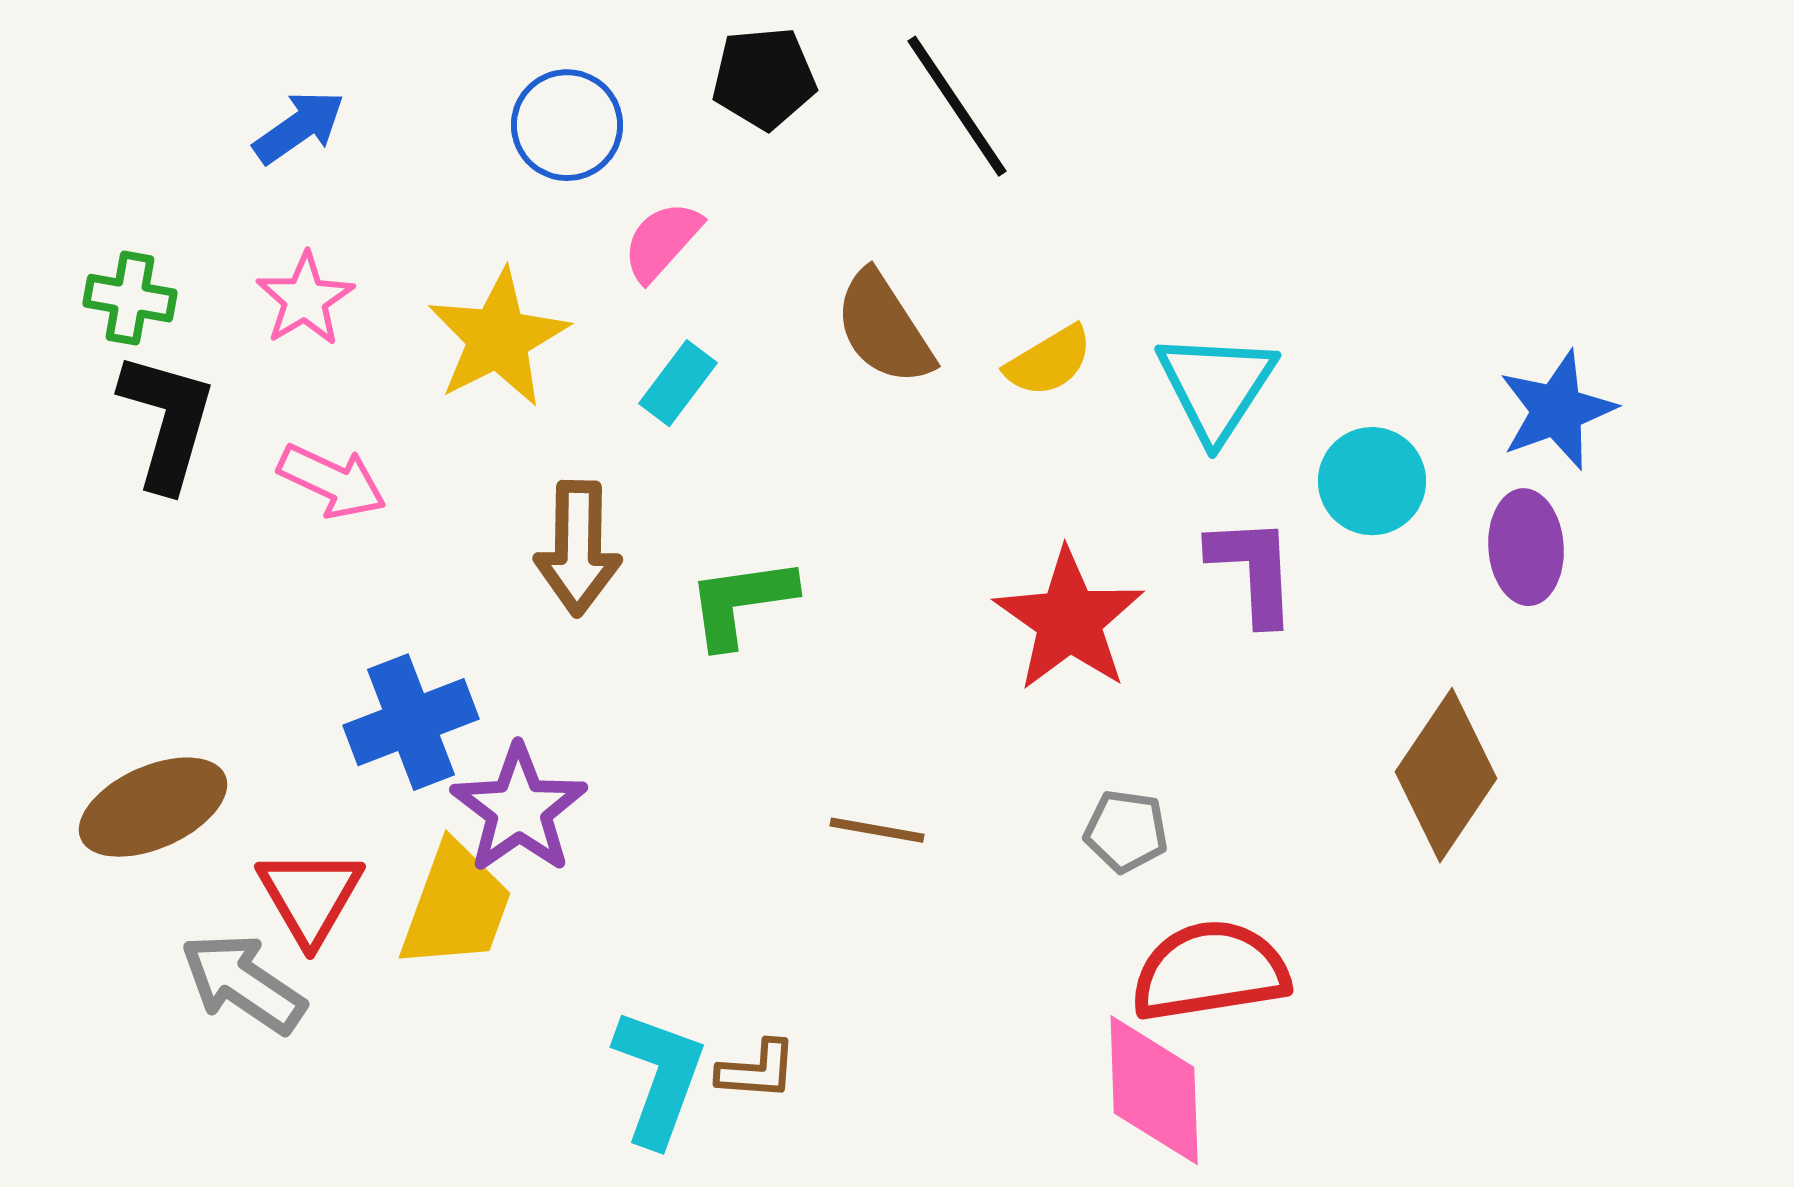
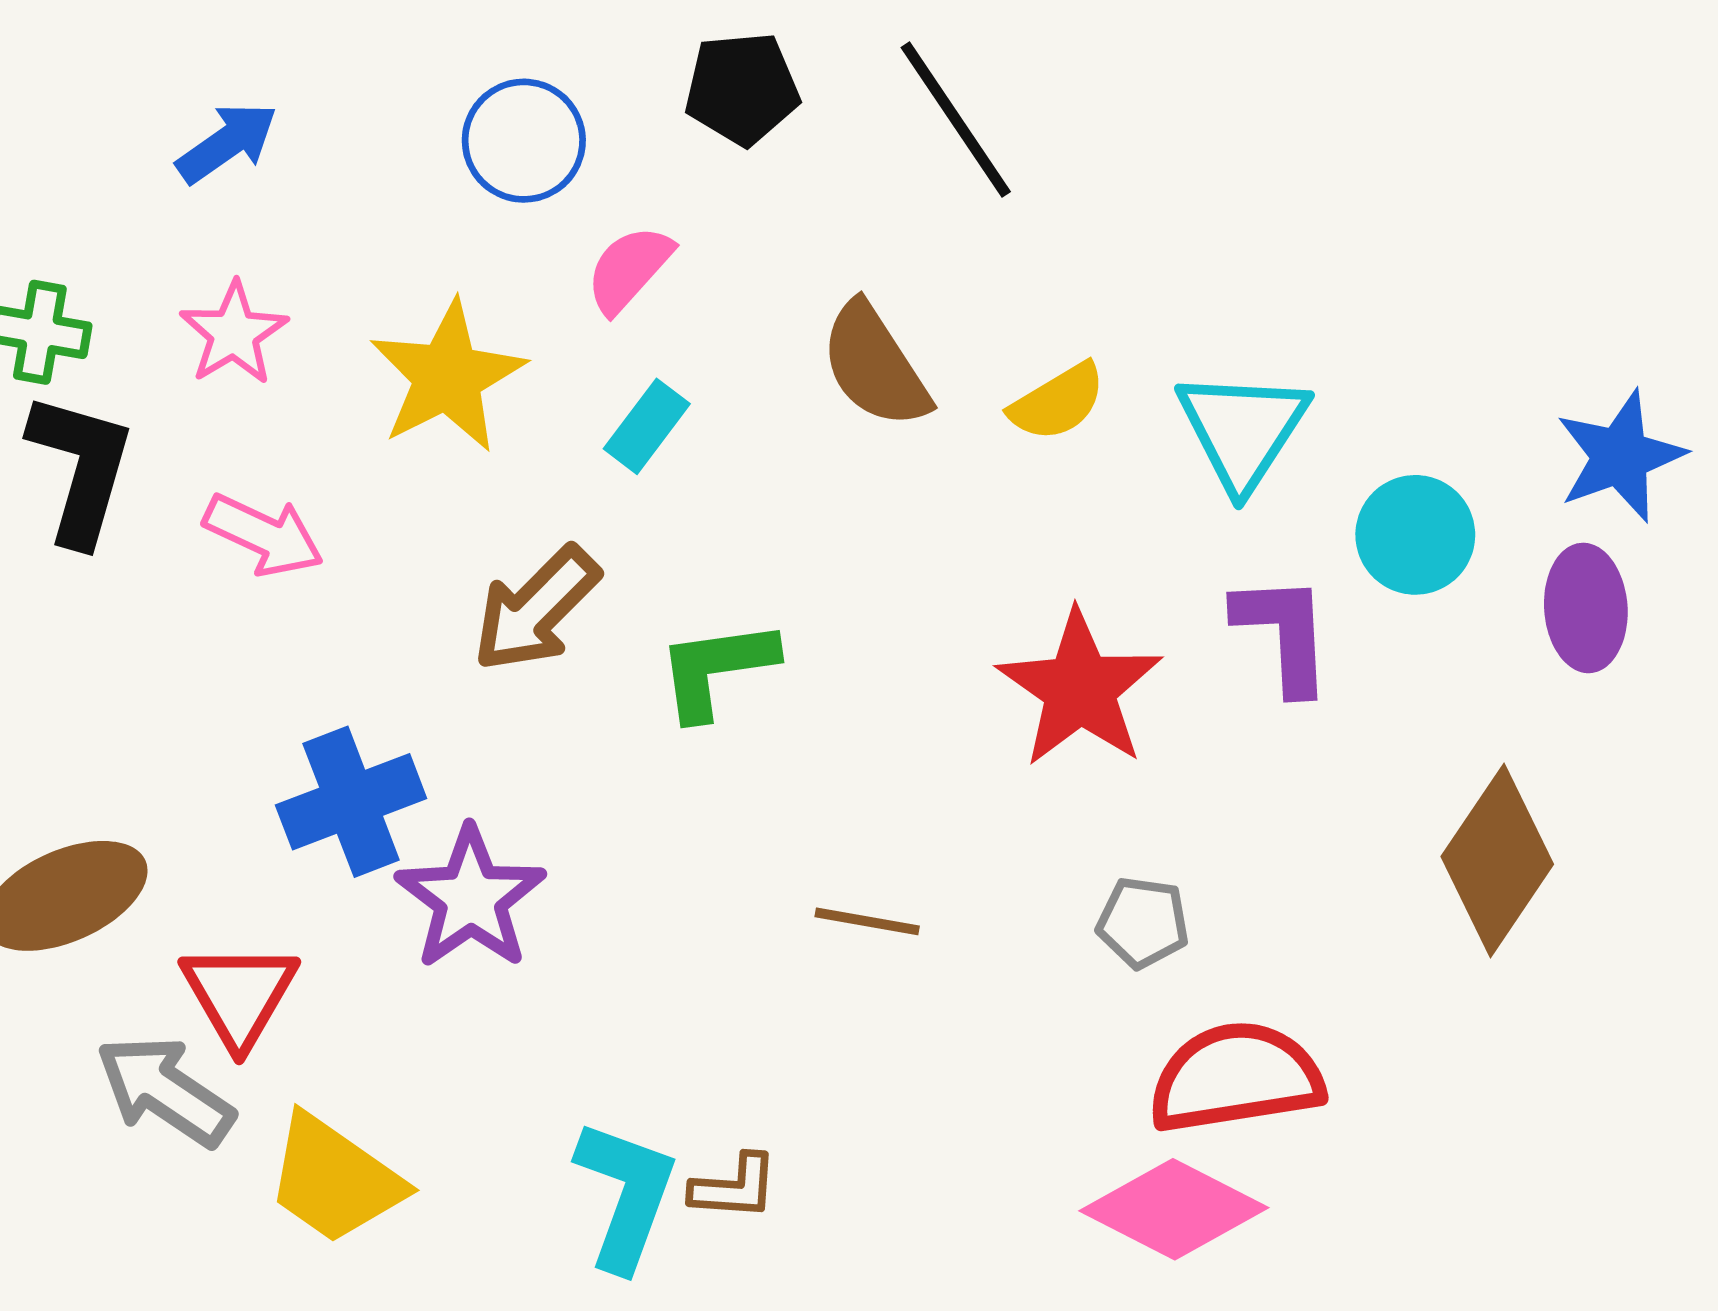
brown arrow: (578, 548) -> (536, 609), turned 44
yellow trapezoid: (456, 906) -> (334, 1179), moved, turned 105
pink diamond: (1154, 1090) -> (1174, 1209), turned -61

